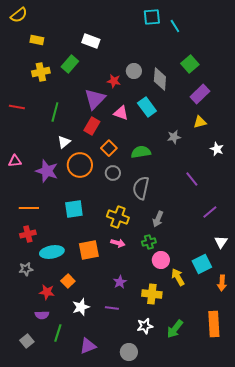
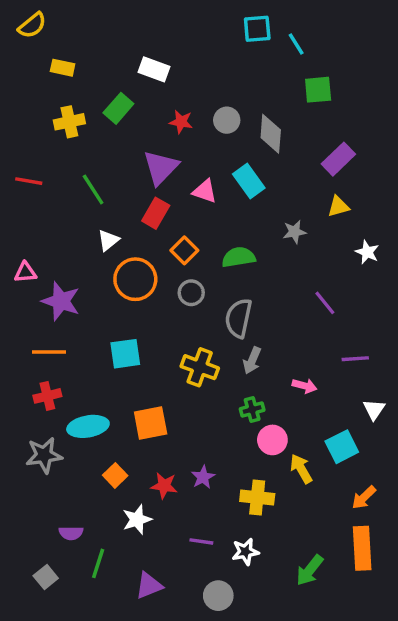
green square: (190, 64) -> (318, 90), moved, turned 36
red star: (114, 81) -> (181, 122), moved
green line: (55, 112) -> (93, 190), turned -48
purple star: (47, 171) -> (61, 301), moved
purple line: (210, 212) -> (355, 359), turned 35
gray arrow: (158, 219) -> (252, 360), moved
pink arrow: (118, 243) -> (305, 386), moved
gray star: (26, 269) -> (44, 455), size x1.5
orange arrow: (222, 283) -> (364, 497), moved, turned 42
red star: (47, 292) -> (164, 486), moved
purple line: (112, 308) -> (201, 541), moved
green arrow: (175, 329) -> (310, 570), moved

